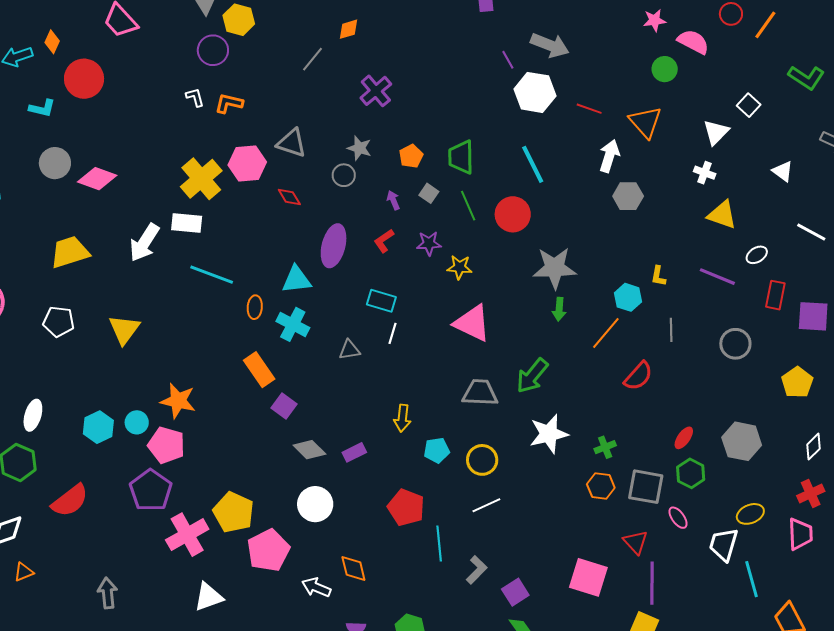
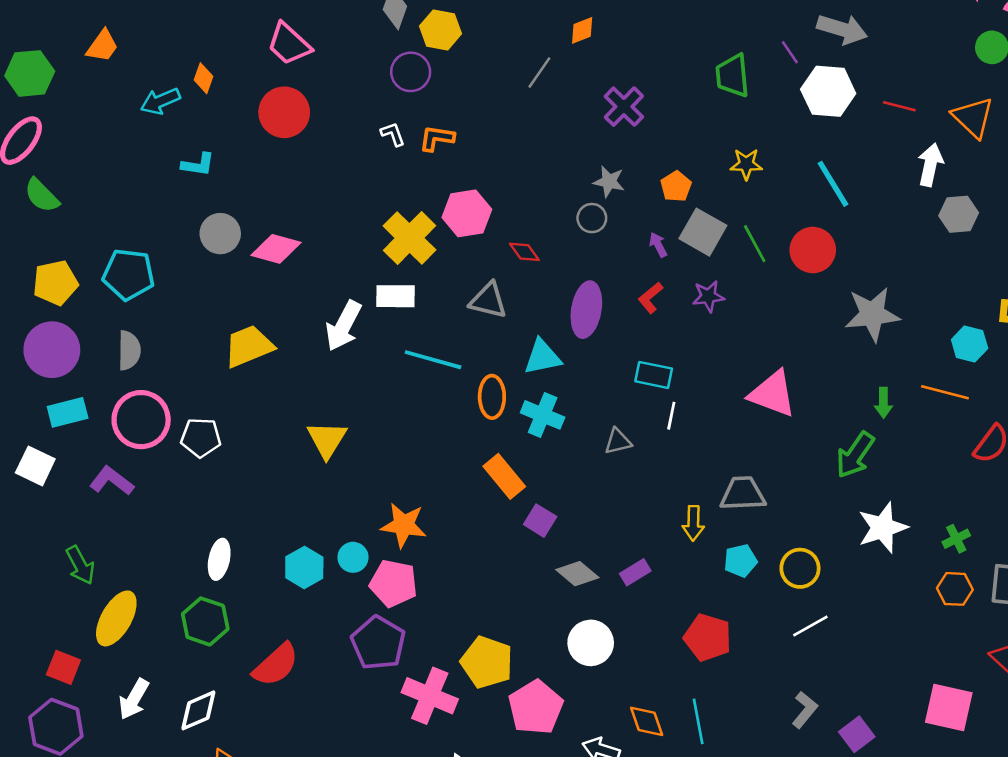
red circle: (84, 79) -> (284, 112), moved
gray triangle: (292, 143) -> (488, 300), moved
green trapezoid: (461, 157) -> (733, 76), moved
gray square: (429, 193) -> (703, 232), size x1.8
yellow star: (459, 267) -> (746, 164), moved
orange ellipse: (255, 307) -> (492, 397), size x1.4
green arrow: (559, 309) -> (883, 403), moved
white pentagon: (59, 322) -> (201, 437), moved
orange line: (606, 333) -> (945, 392), turned 69
gray trapezoid: (480, 393) -> (743, 494), moved
pink cross: (187, 535) -> (430, 696), turned -33
cyan line: (439, 544) -> (698, 721), moved

